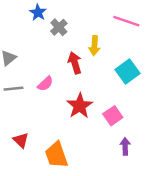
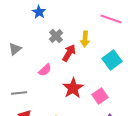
gray cross: (59, 27) -> (56, 36), moved
red arrow: (75, 63) -> (69, 53), turned 48
gray line: (13, 89) -> (19, 93), moved

